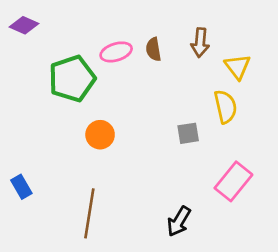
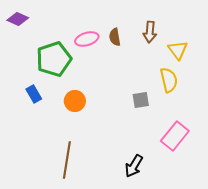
blue rectangle: (21, 187) -> (34, 94), moved

